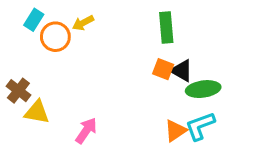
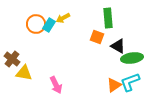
cyan rectangle: (34, 20) -> (49, 25), moved
yellow arrow: (83, 23) -> (63, 18), moved
orange square: (163, 69) -> (97, 37), moved
pink arrow: (86, 131) -> (56, 85), turned 120

